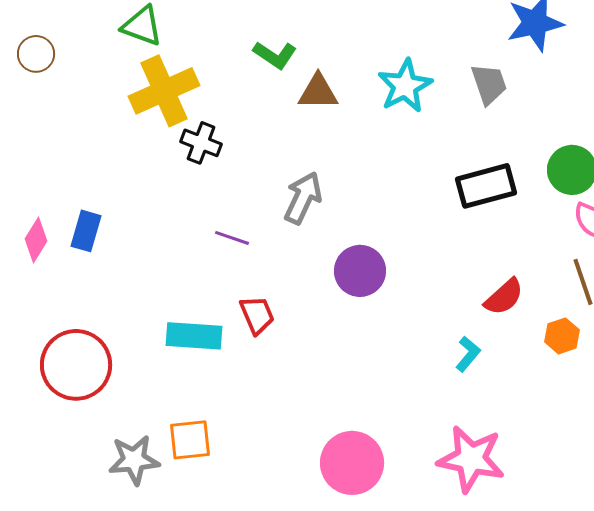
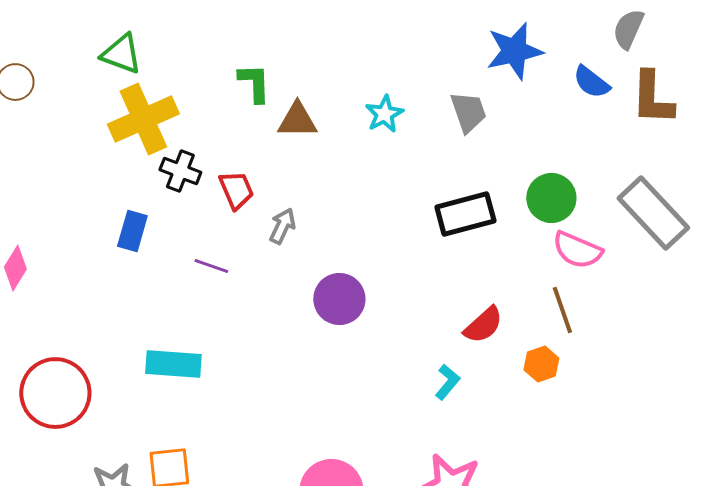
green L-shape: (275, 55) -> (254, 83), turned -126
cyan star: (405, 86) -> (384, 114), size x0.7
gray arrow: (303, 198) -> (282, 226), size x0.7
blue rectangle: (86, 231) -> (132, 231), moved
red trapezoid: (257, 315) -> (236, 190), moved

